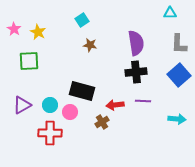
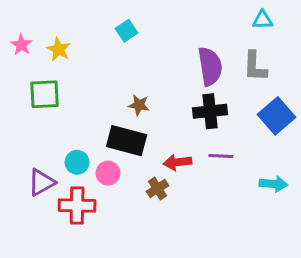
gray L-shape: (179, 44) -> (255, 66), moved
brown star: (90, 45) -> (139, 105), moved
purple triangle: (22, 105) -> (42, 182), moved

